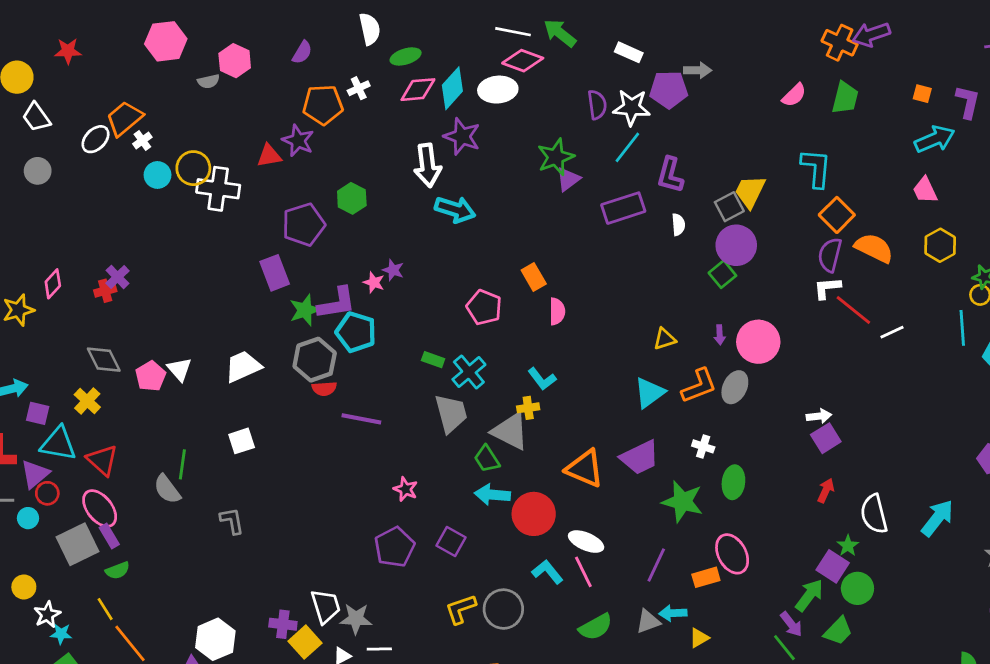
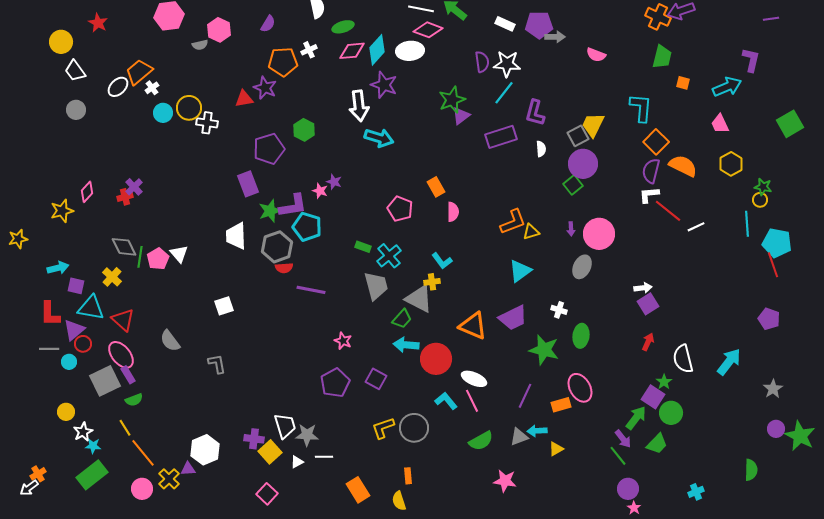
red star: (68, 51) -> (98, 23), turned 30
purple pentagon: (669, 90) -> (539, 25), moved
orange square: (922, 94) -> (683, 83), moved
pink semicircle: (794, 95) -> (596, 55), moved, turned 66
white cross: (218, 189) -> (207, 123), size x0.7
white trapezoid: (243, 367) -> (236, 236), moved, turned -68
orange L-shape: (699, 386) -> (513, 222), moved
green trapezoid: (487, 459) -> (402, 319), turned -105
green line: (182, 464) -> (140, 257), moved

